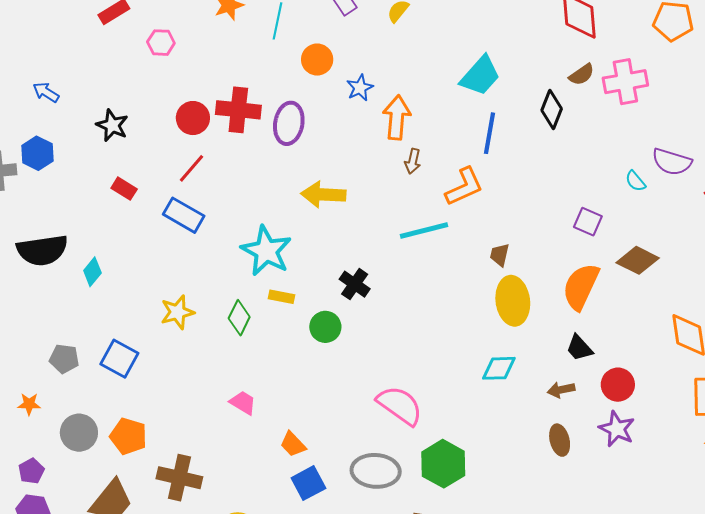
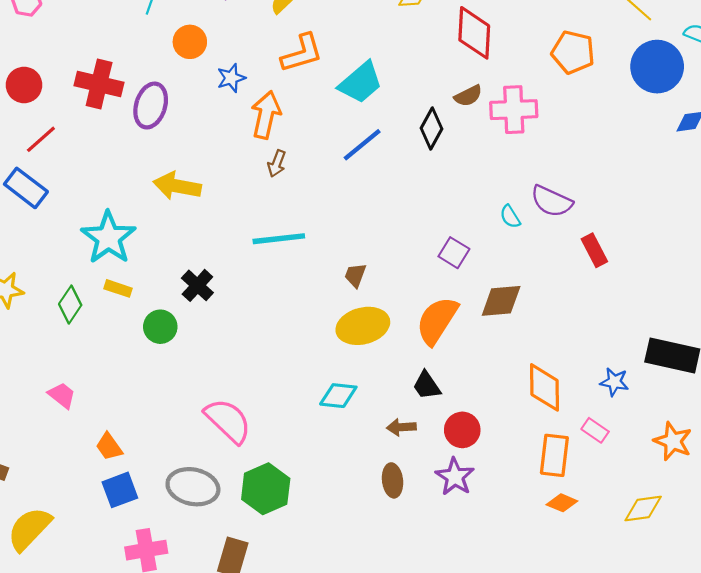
red circle: (193, 118) -> (24, 85), moved
blue line: (490, 133) -> (362, 145), turned 33
orange L-shape: (464, 187) -> (302, 53), moved
brown diamond: (638, 260) -> (501, 301), turned -39
yellow ellipse: (513, 301) -> (363, 326), turned 75

